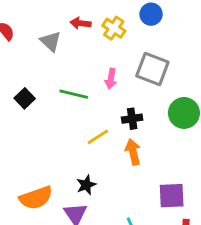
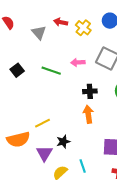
pink arrow: (111, 79) -> (78, 62), turned 72
yellow line: (98, 137) -> (43, 123), moved
black star: (86, 185) -> (63, 142), moved

